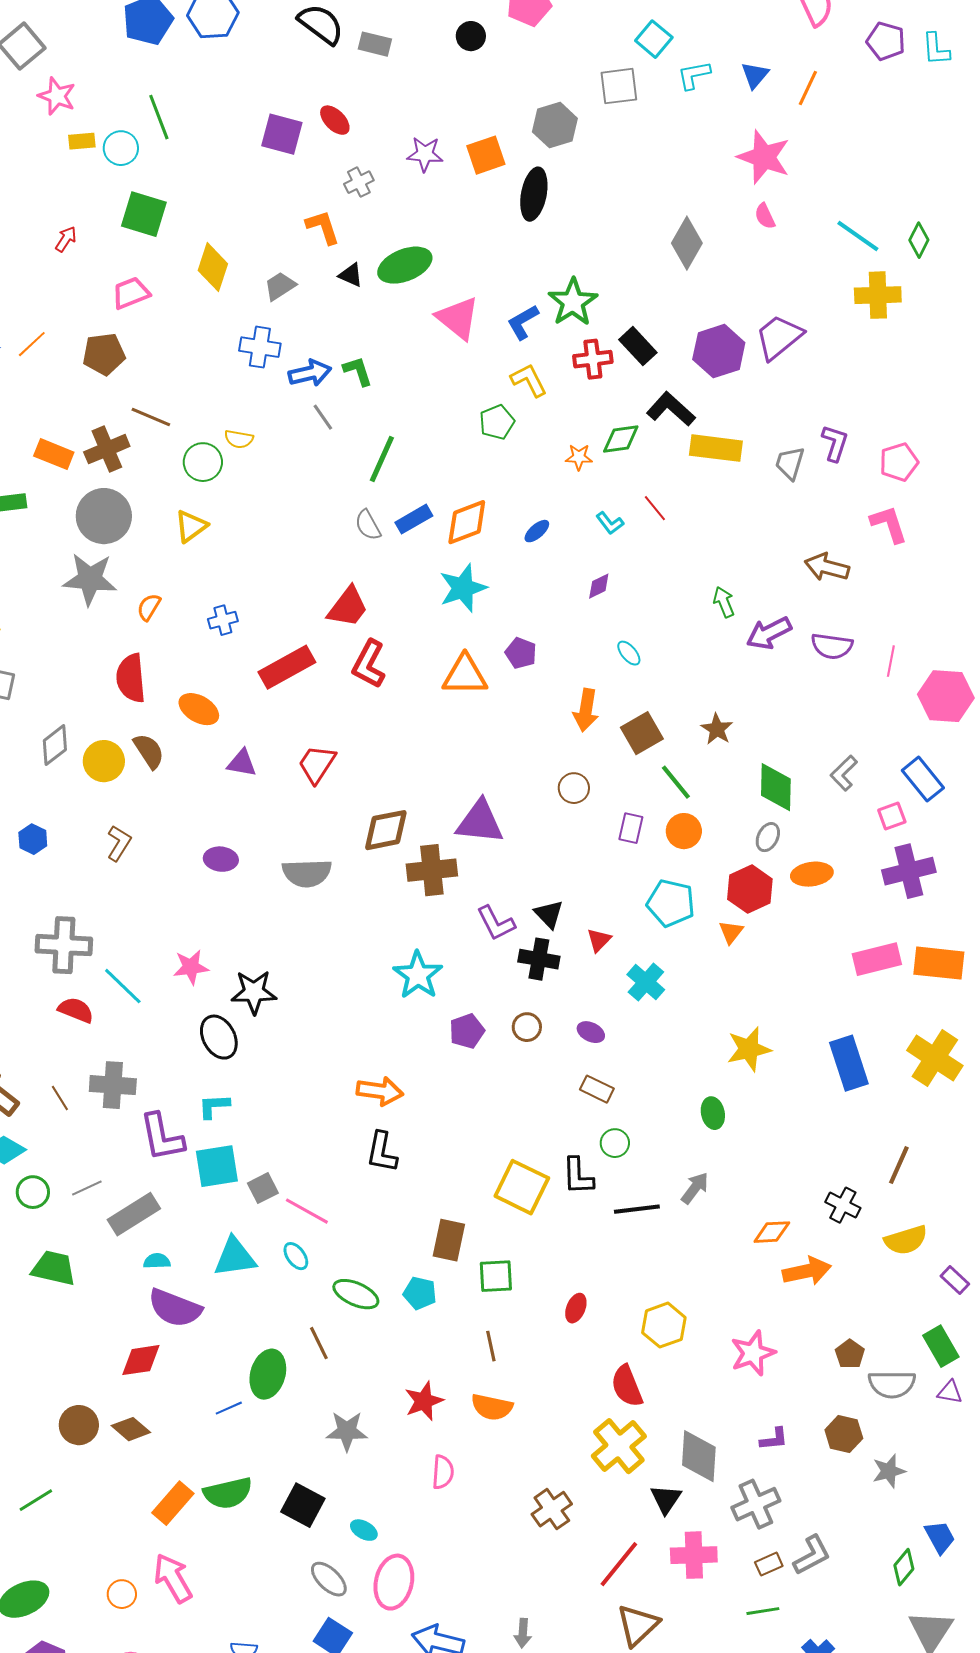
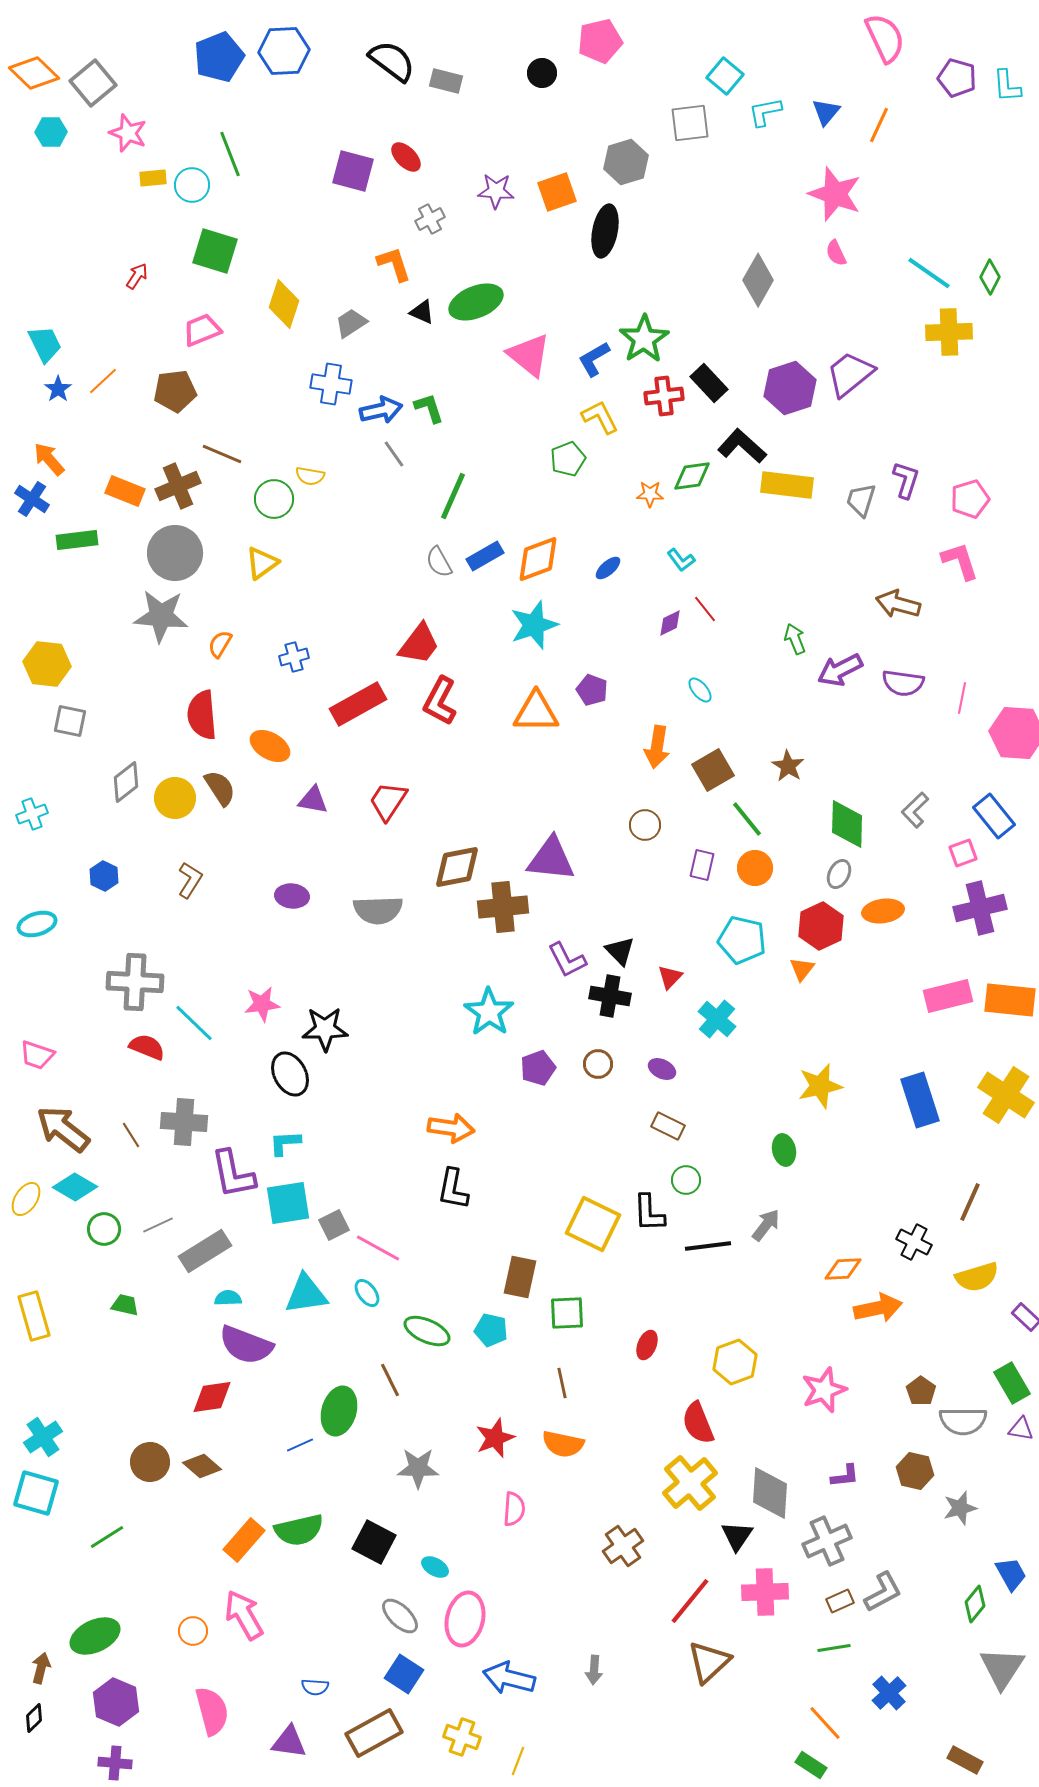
red line: (655, 508) -> (705, 609), moved
green trapezoid: (54, 1268) -> (125, 1305), size x0.6

